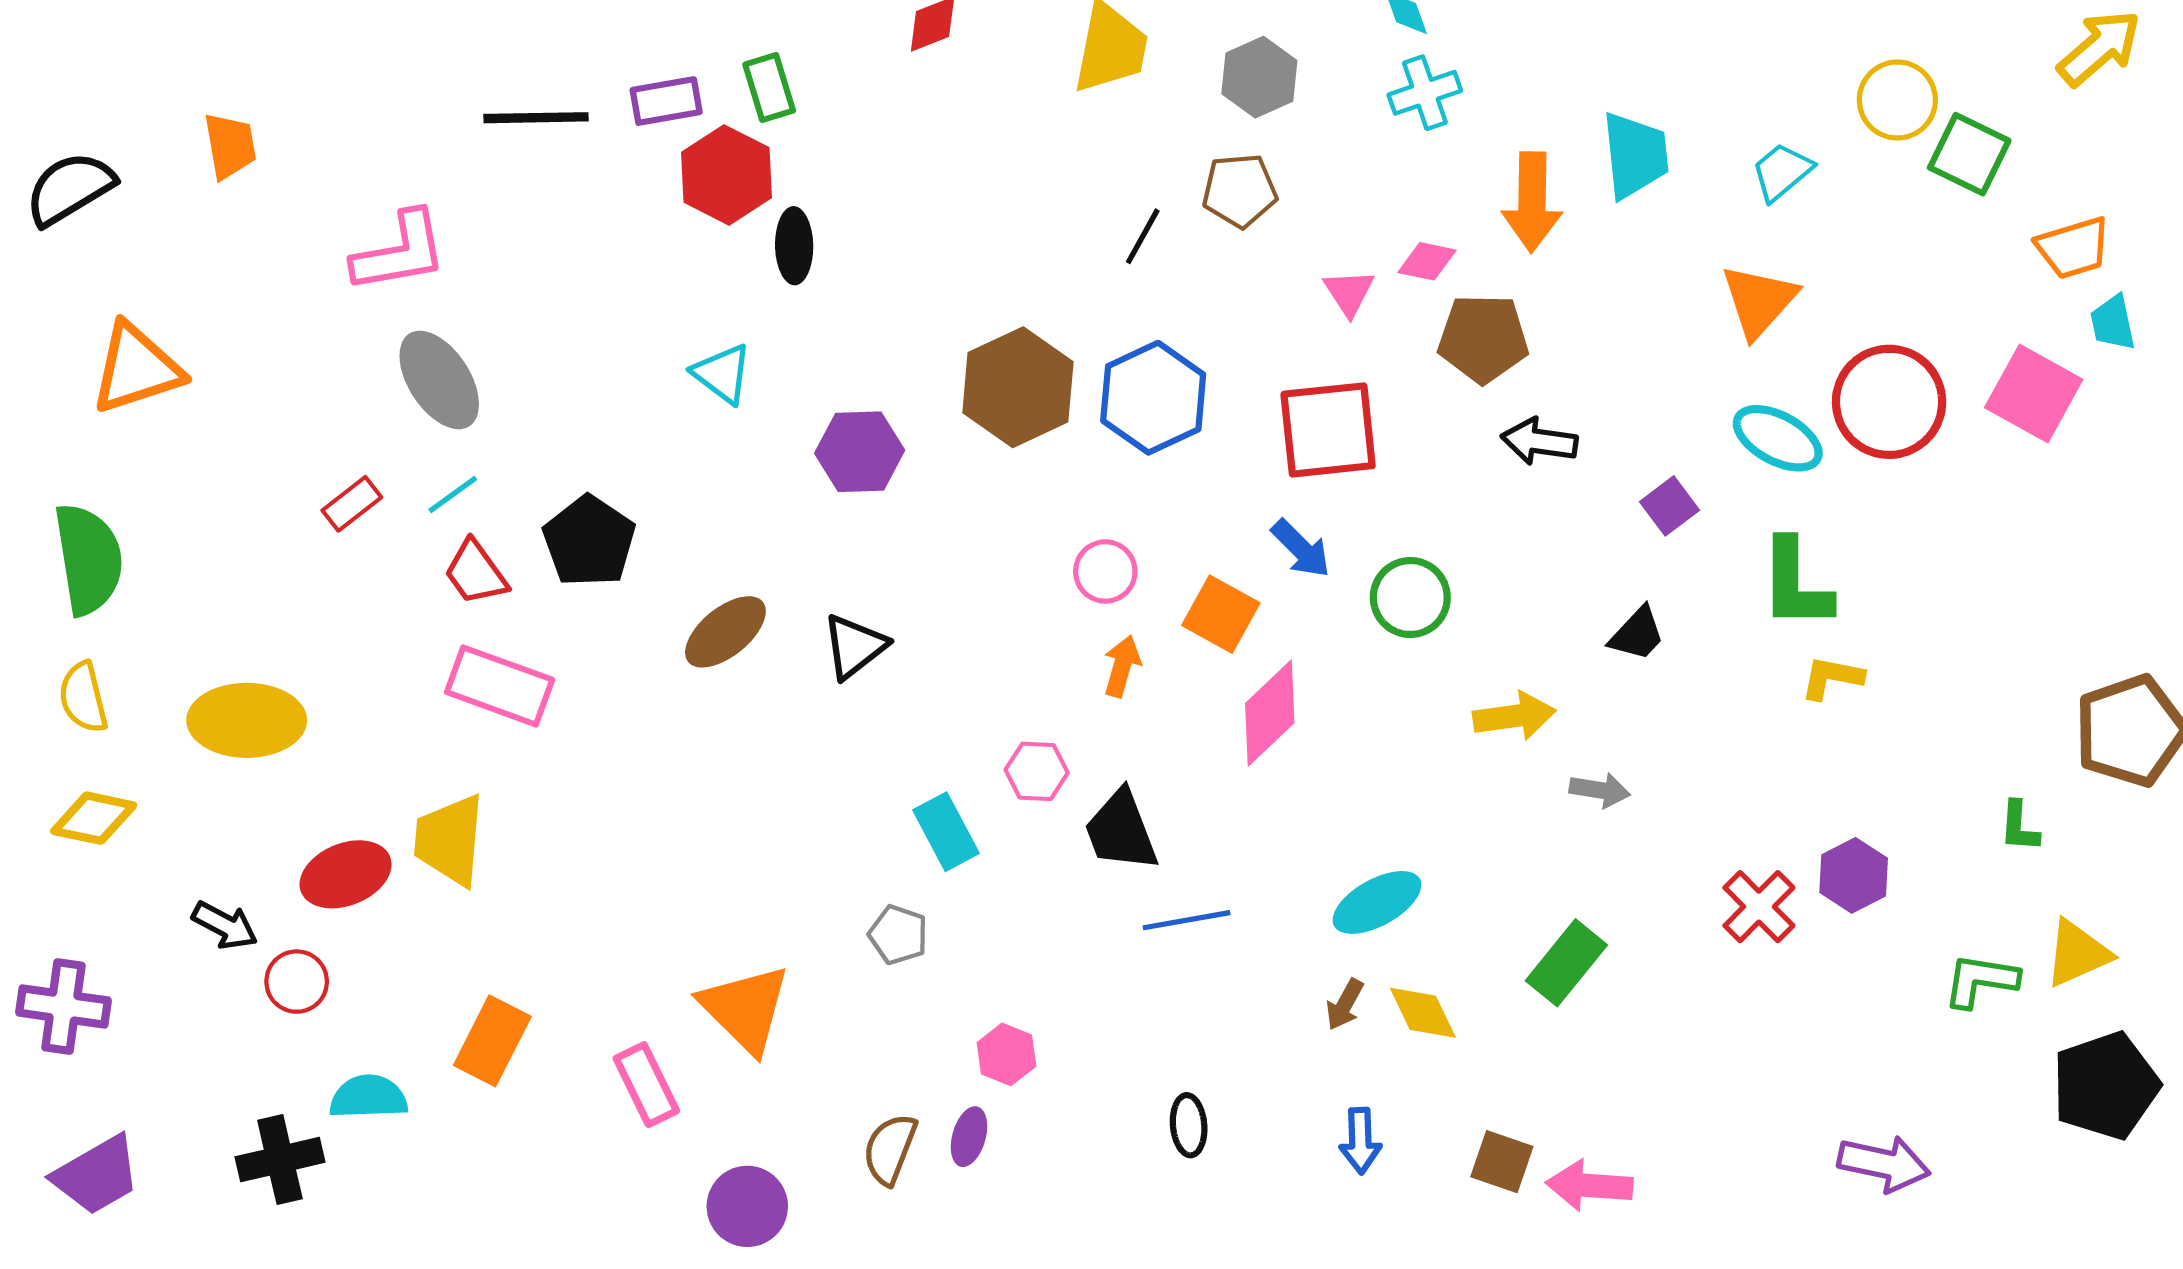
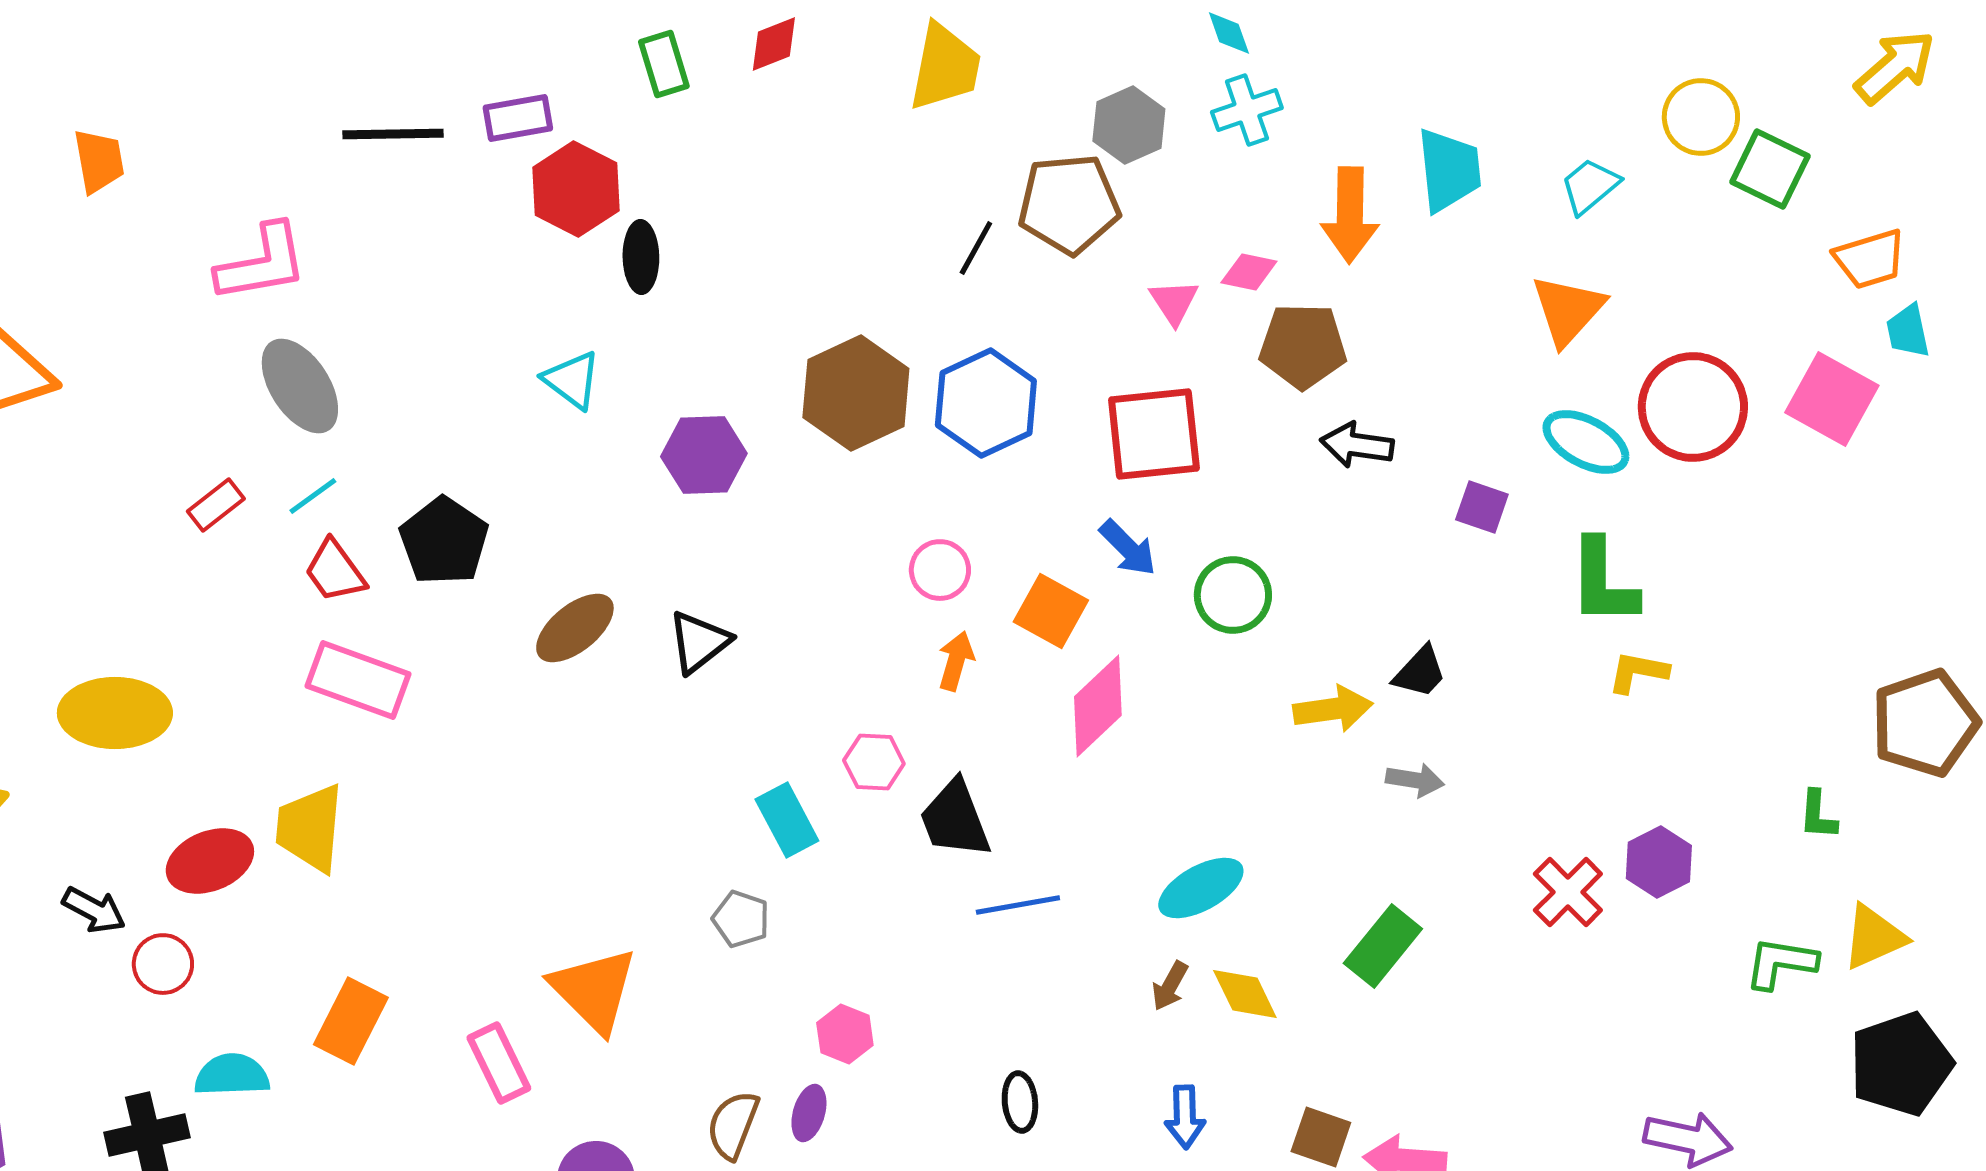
gray hexagon: (1259, 77) -> (1129, 125), moved
green rectangle: (769, 88) -> (664, 64), moved
brown pentagon: (1240, 191) -> (1069, 204), size x1.4
purple square: (1669, 506) -> (1482, 507), turned -34
black trapezoid: (1637, 634) -> (1420, 672), moved

